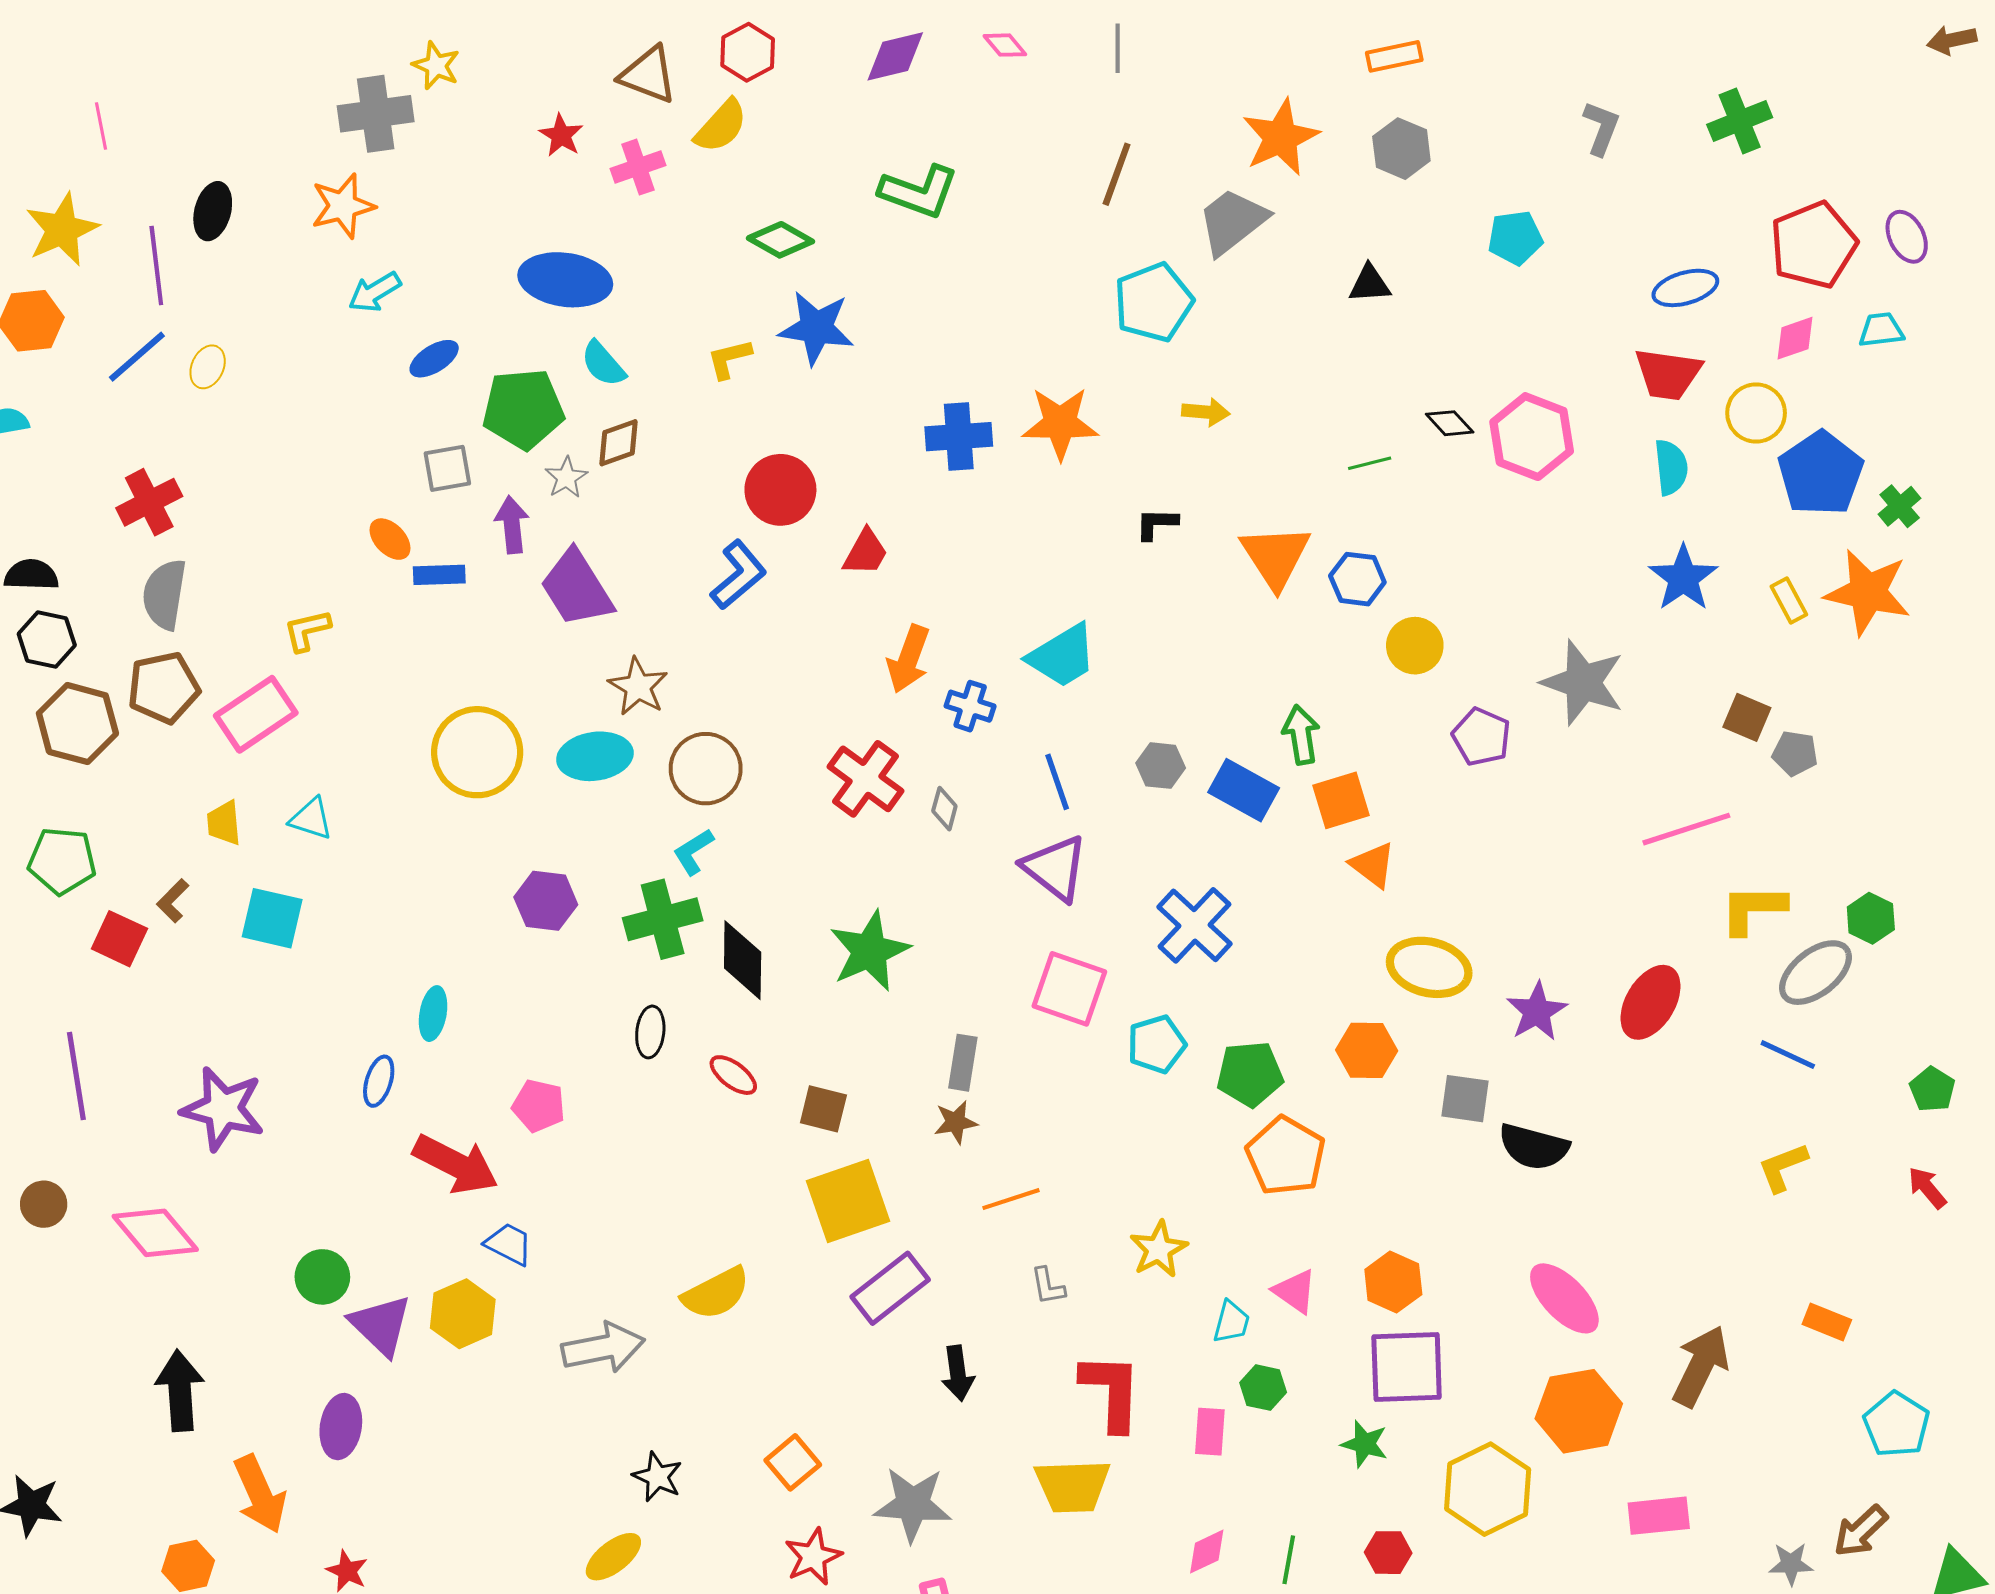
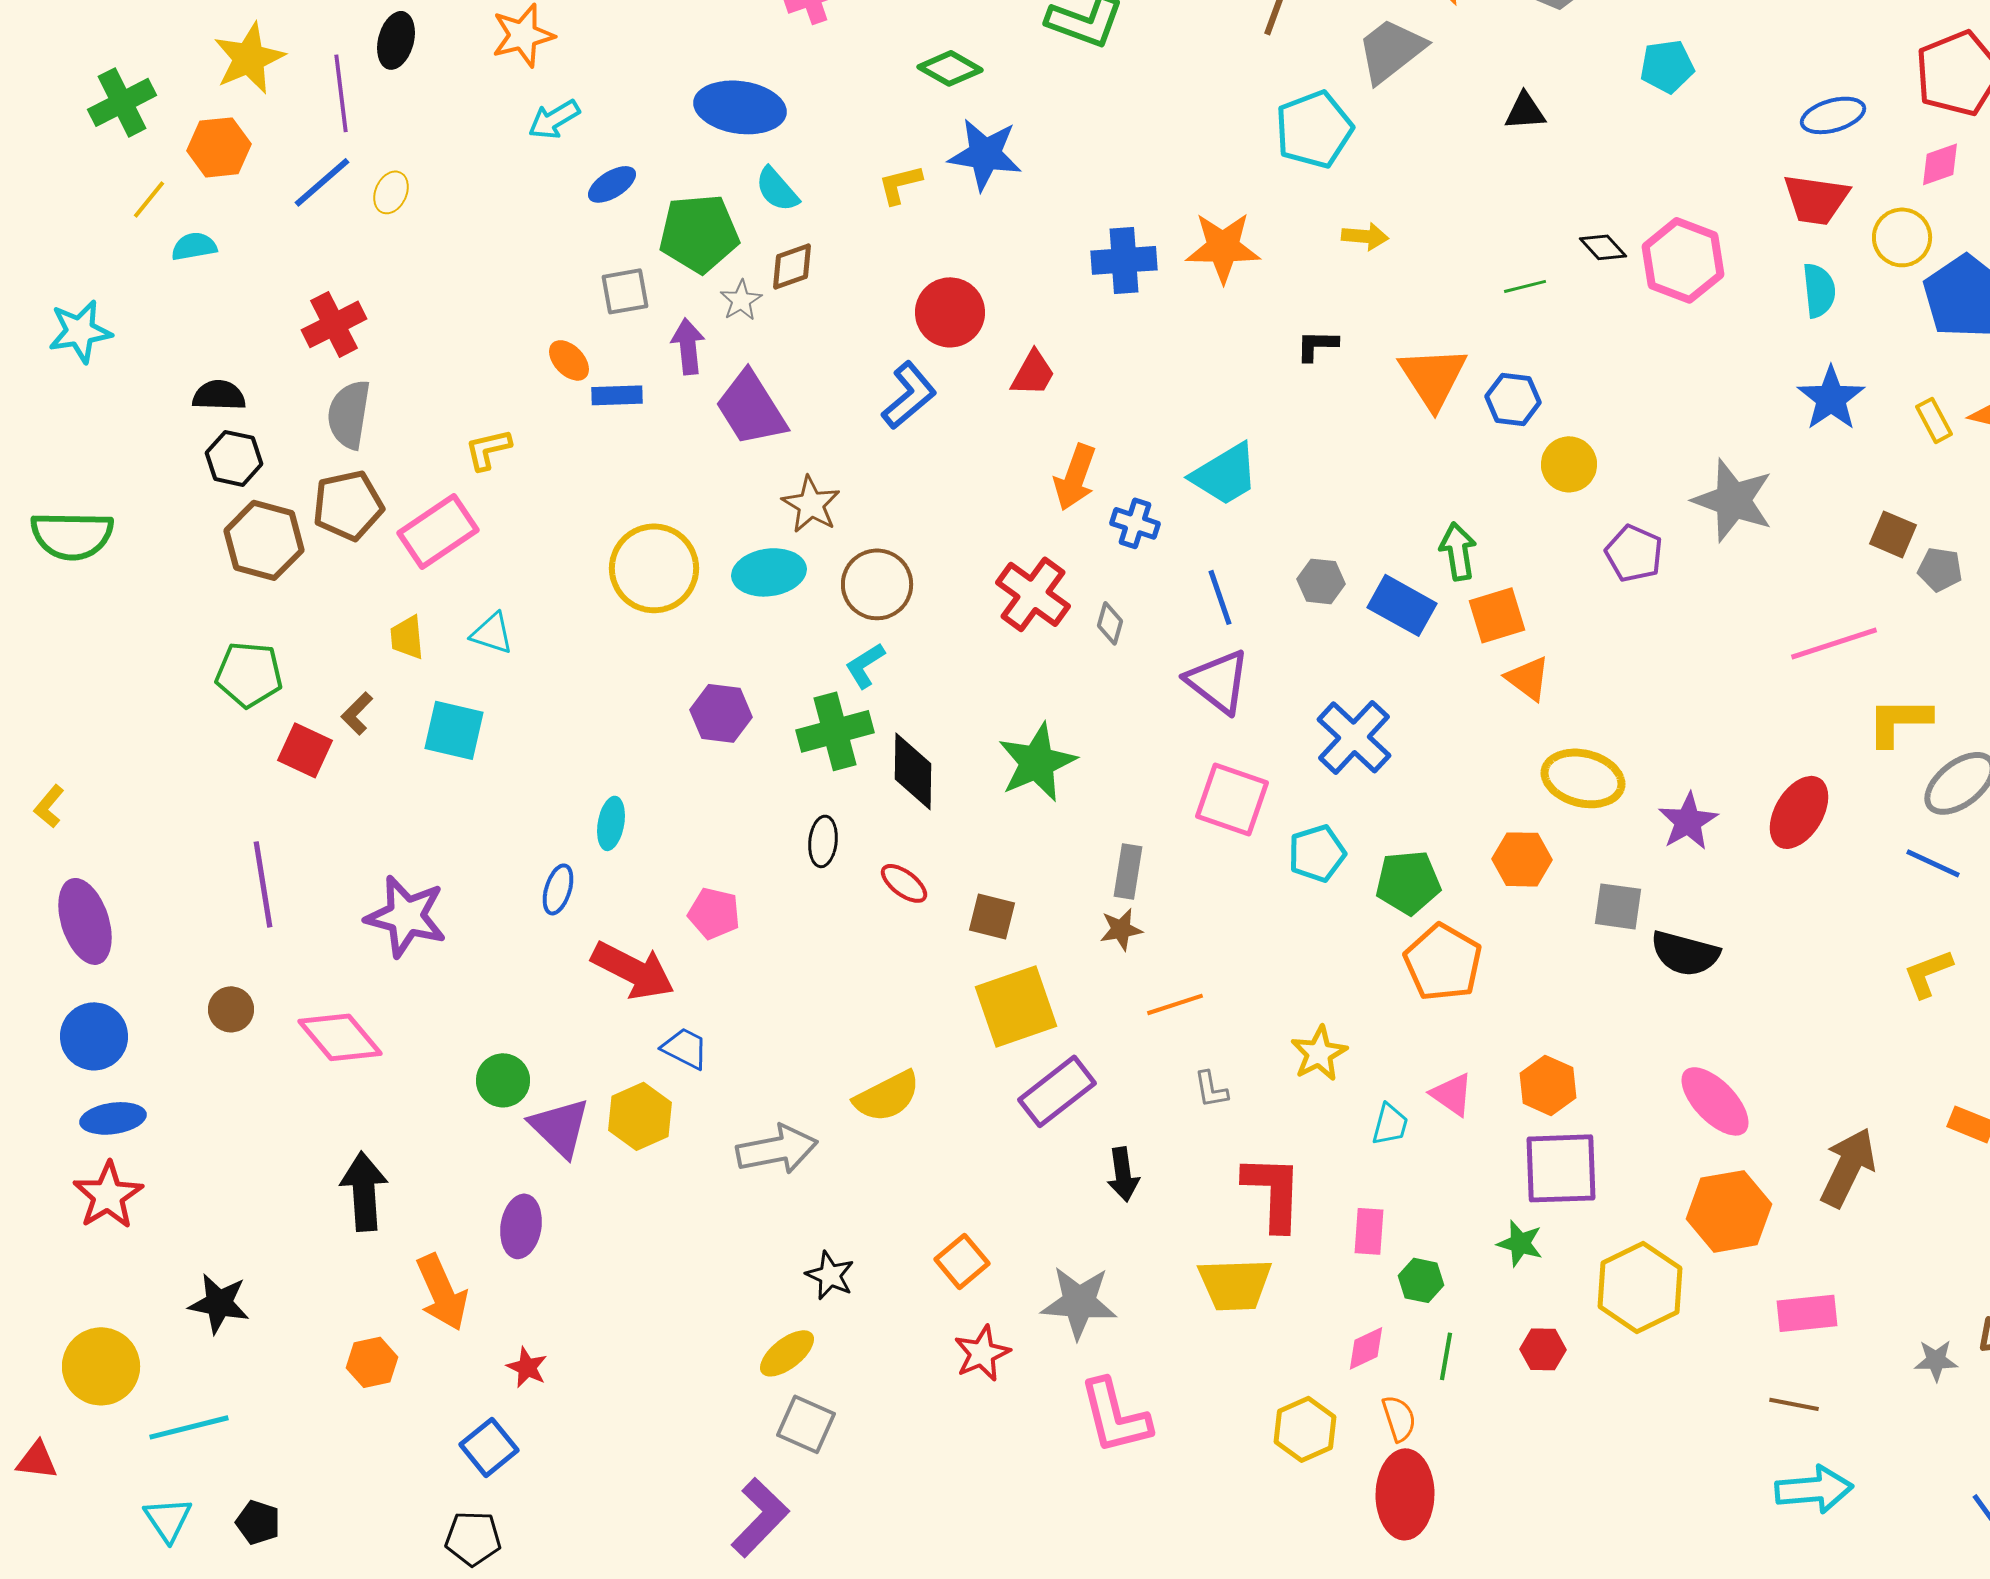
green hexagon: (1263, 1388) -> (1421, 1280), moved

